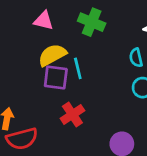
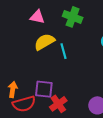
purple square: (56, 78) -> (44, 89), moved
red cross: (72, 114) -> (58, 104), moved

